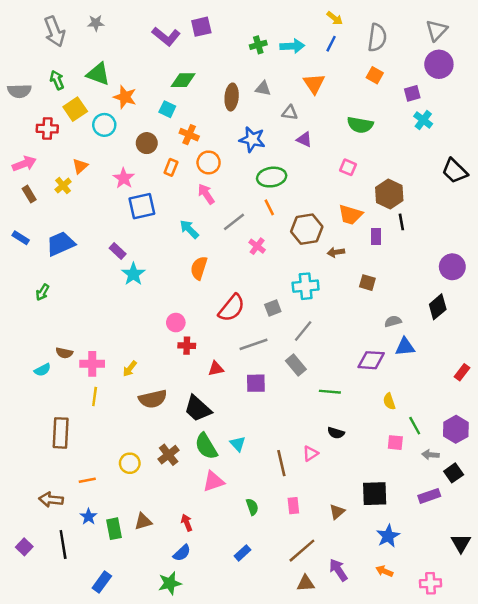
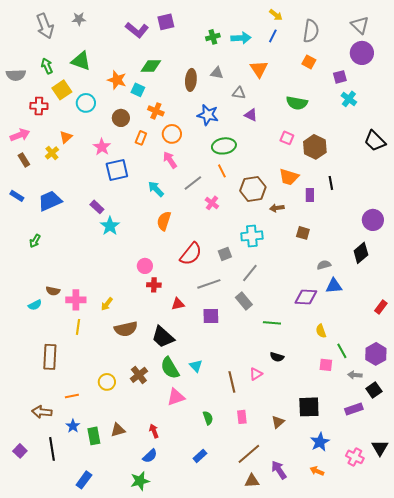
gray triangle: (437, 30) -> (360, 25), turned -30
orange star: (125, 97) -> (117, 80), moved
brown hexagon: (389, 194) -> (315, 147), moved
pink cross: (430, 583) -> (355, 457), moved, turned 30

